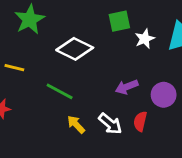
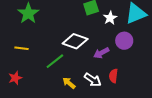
white diamond: (75, 49) -> (75, 41), moved
green line: (60, 91) -> (55, 61), turned -60
purple circle: (164, 95) -> (124, 41), moved

